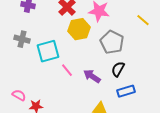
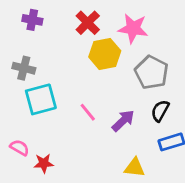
cyan square: (48, 51) -> (41, 99), moved
purple arrow: (92, 76) -> (123, 121), turned 102

